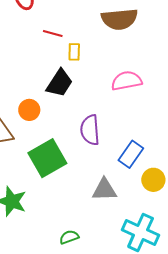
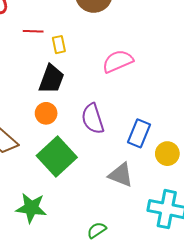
orange circle: (29, 110) -> (46, 113), moved
gray triangle: (104, 190) -> (121, 175), turned 36

